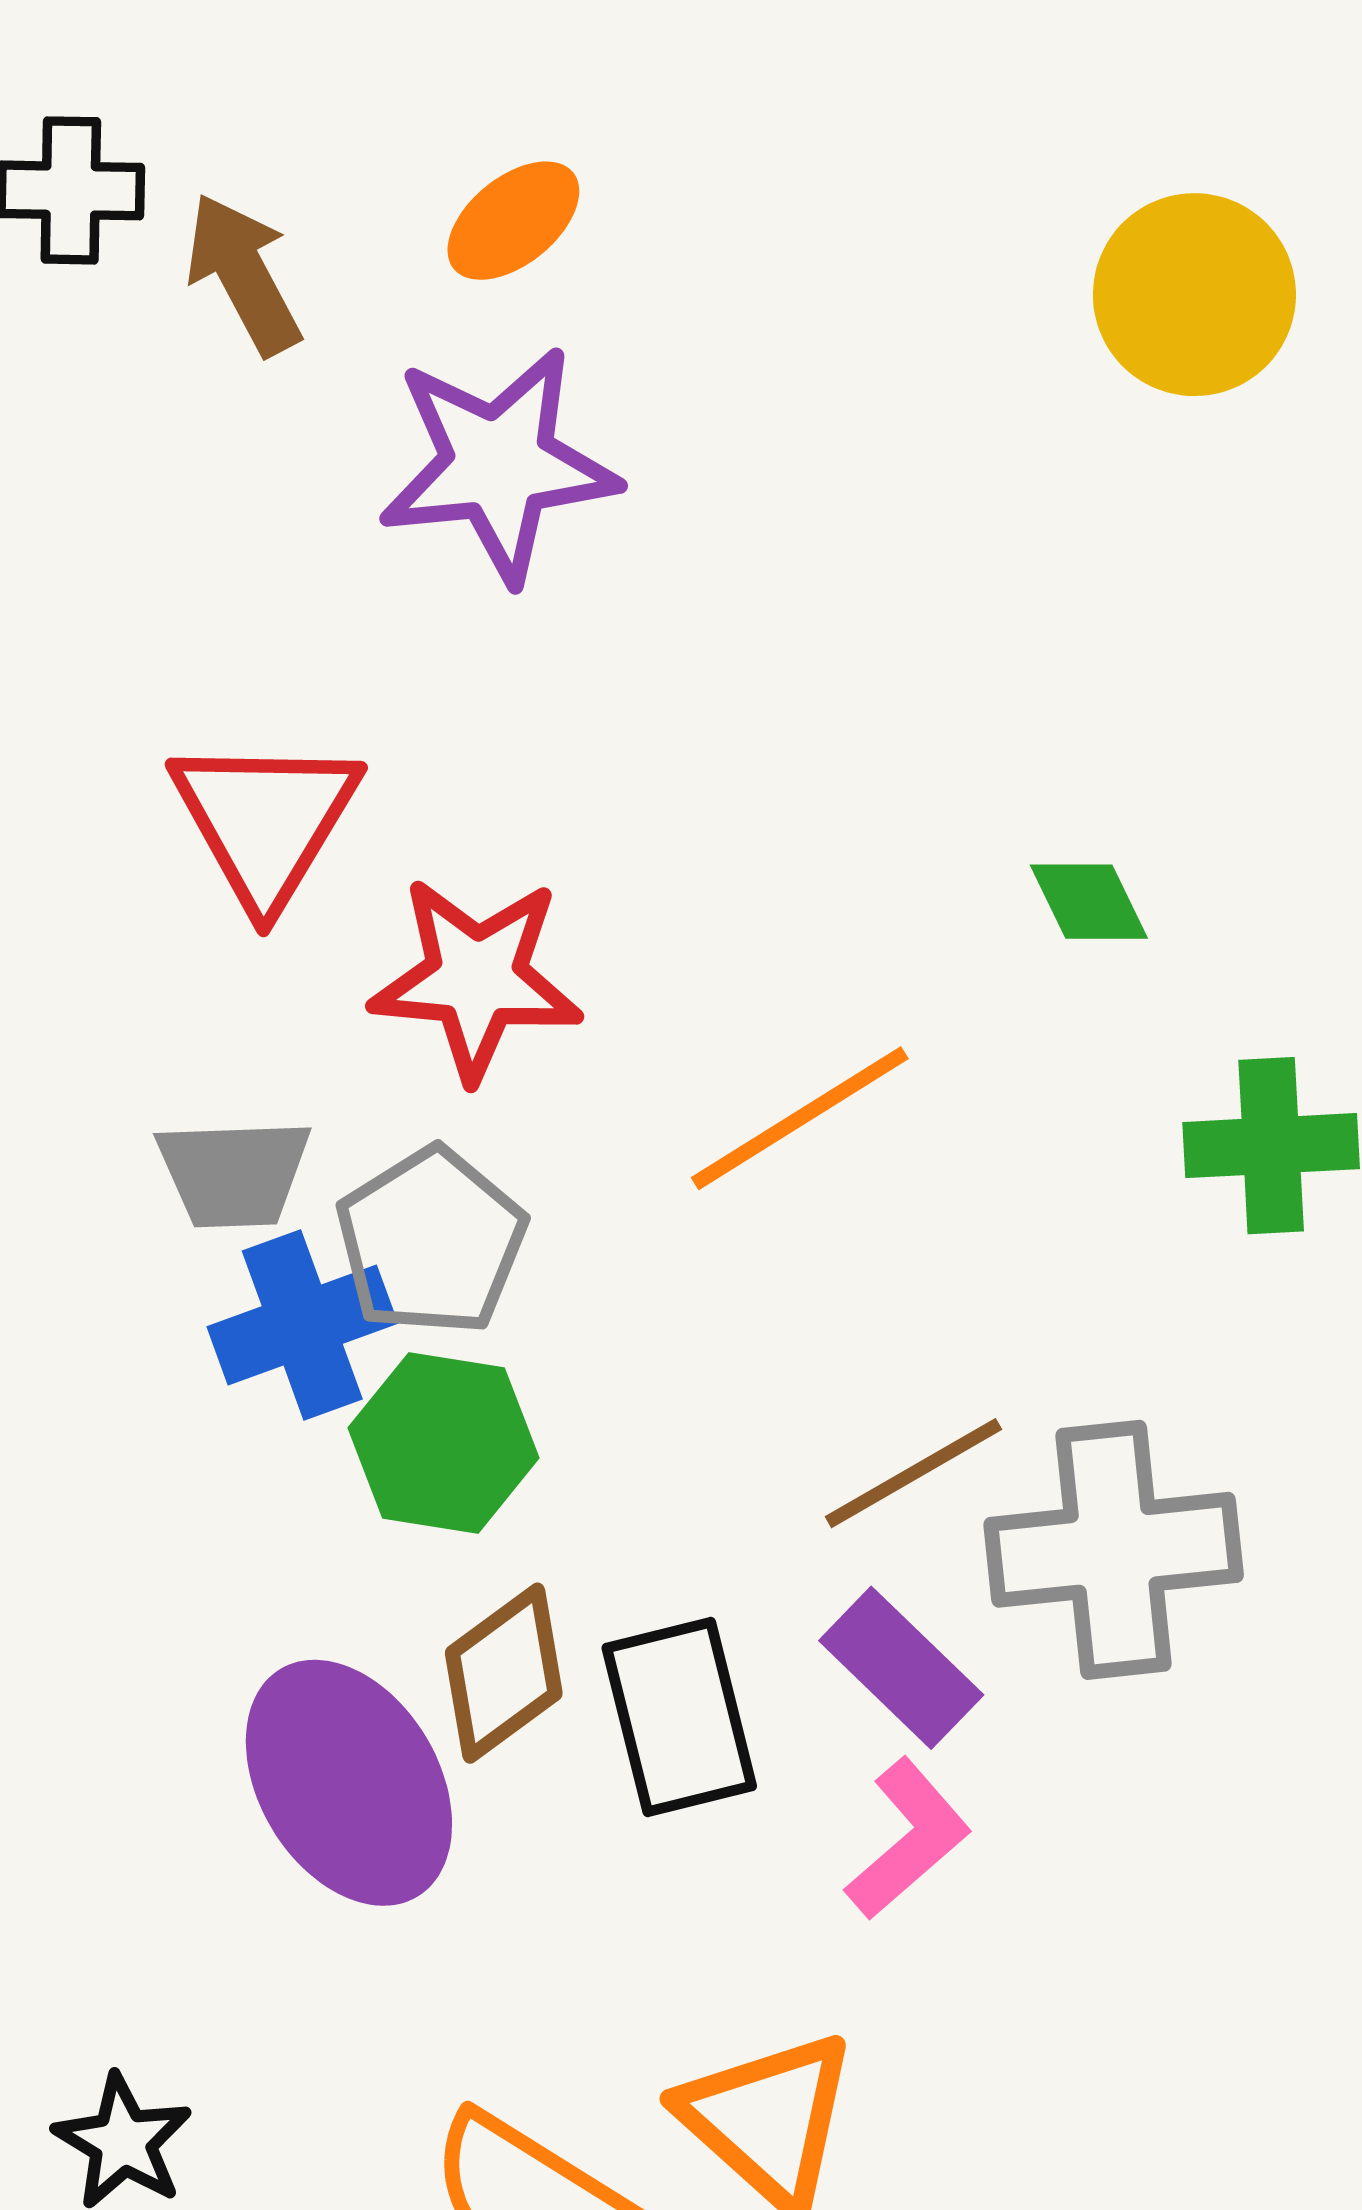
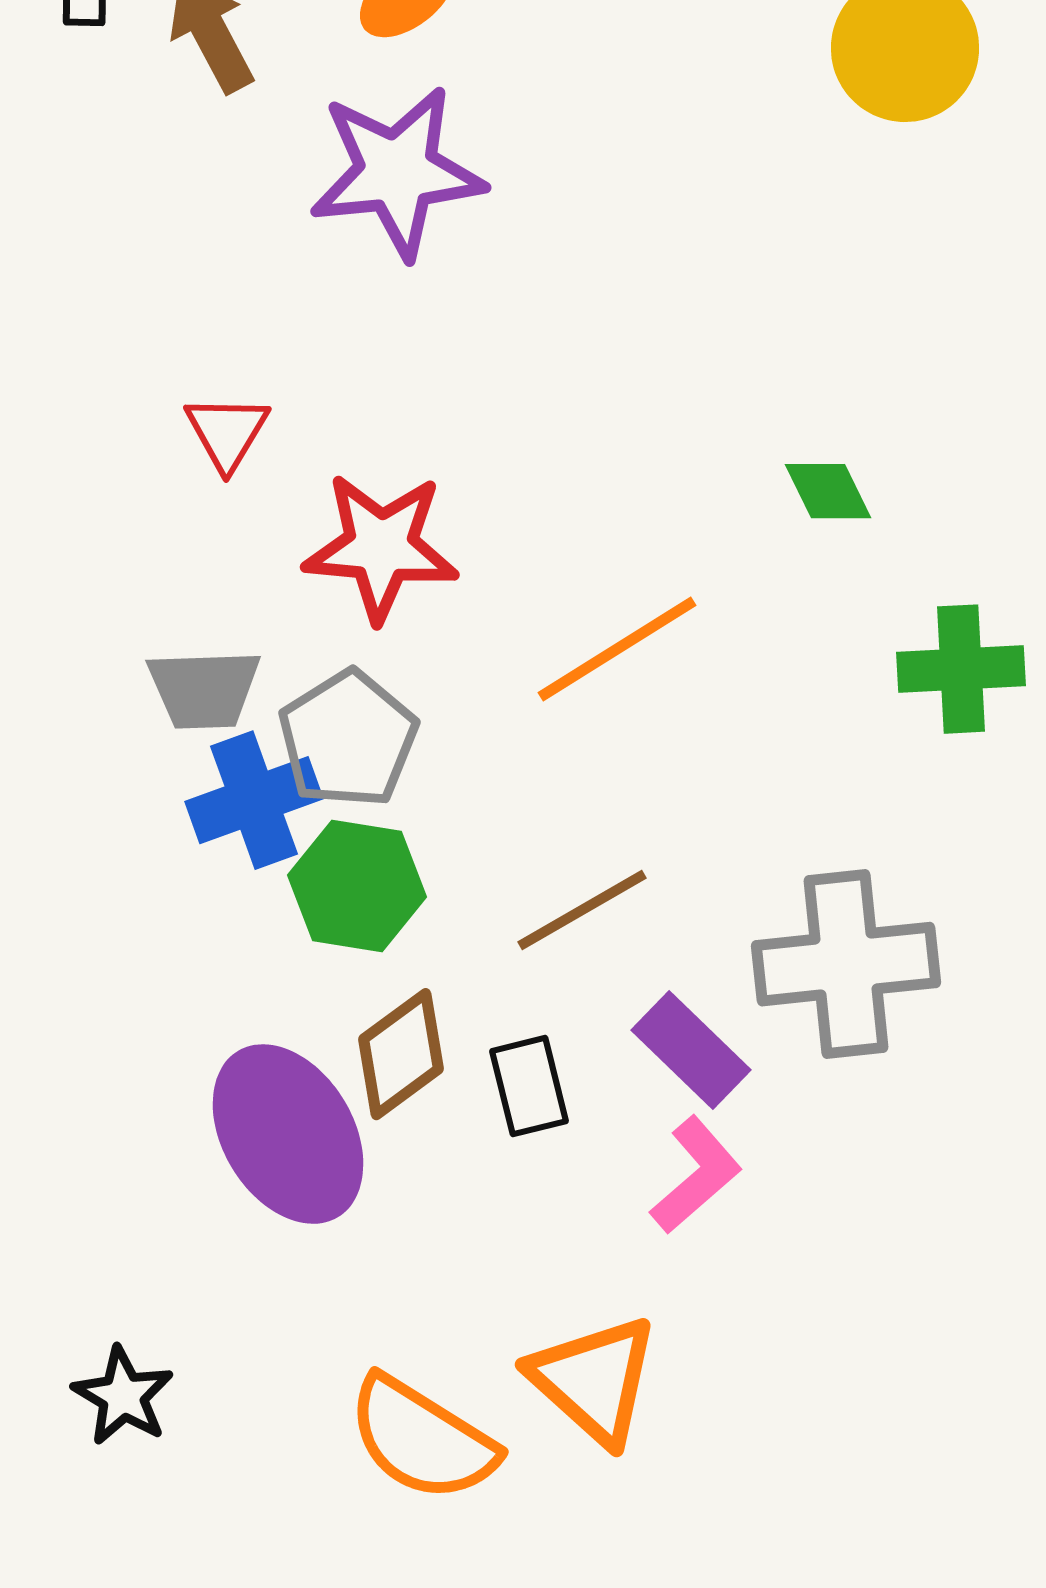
red triangle: (265, 821) -> (227, 432), size x0.6
brown line: (913, 1473) -> (582, 910), moved
black rectangle: (679, 1717) -> (529, 1086), size x0.7

